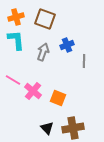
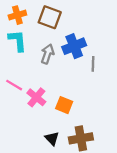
blue cross: (67, 45) -> (74, 46), size x1.5

